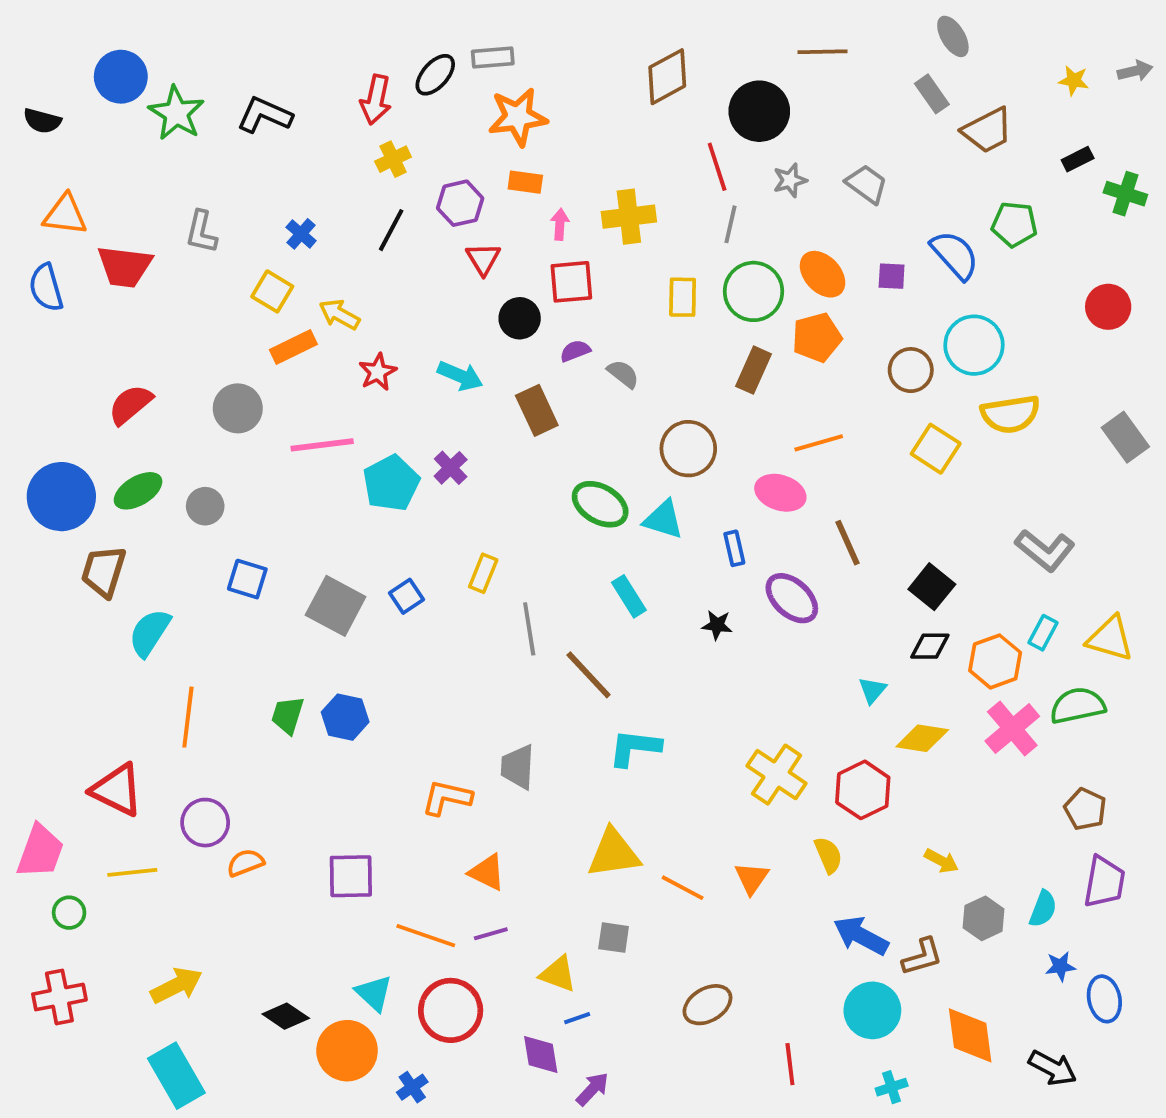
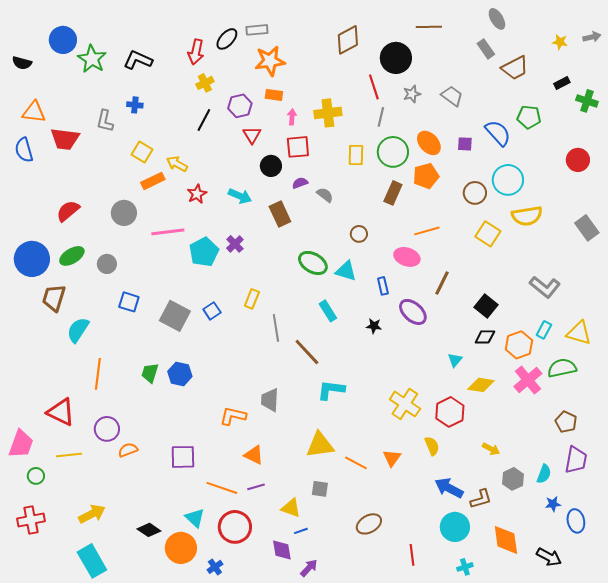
blue cross: (301, 234) -> (135, 105), moved, turned -35
brown circle: (688, 449) -> (359, 234), size x0.6
brown line: (847, 543) -> (442, 283), turned 50

